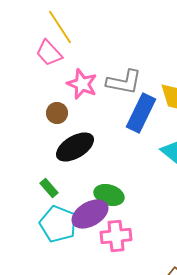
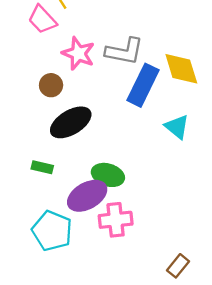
green rectangle: (49, 188) -> (42, 167), turned -36
cyan pentagon: (58, 224) -> (52, 231), moved

